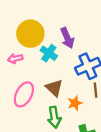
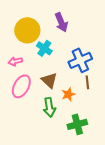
purple arrow: (67, 38) -> (61, 22), moved
pink arrow: (15, 59) -> (15, 61), moved

